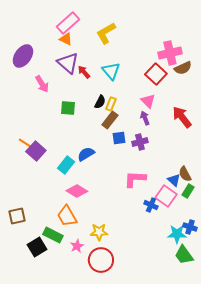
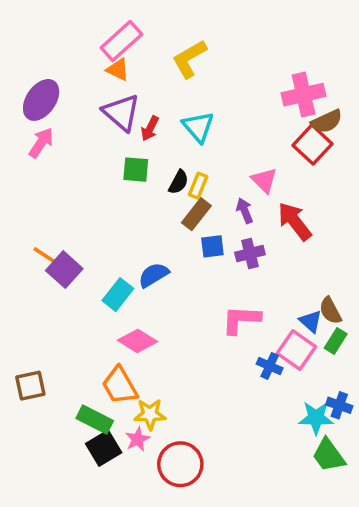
red arrow: (84, 72) -> (150, 129), turned -112
red square: (156, 74) -> (312, 145), moved
pink arrow: (42, 84) -> (41, 143), moved, turned -114
green square: (68, 108) -> (136, 170), moved
red arrow: (182, 117) -> (295, 221), moved
purple arrow: (145, 118) -> (245, 211), moved
yellow star: (99, 232) -> (150, 414), moved
black square: (37, 247) -> (104, 448), moved

